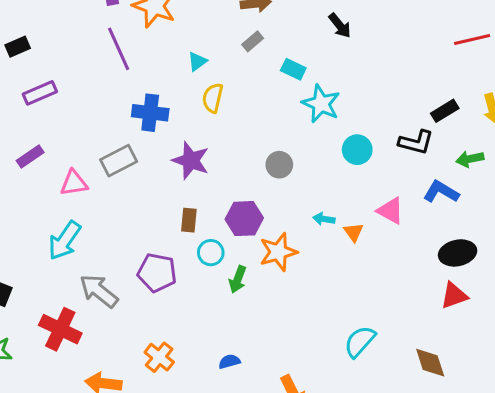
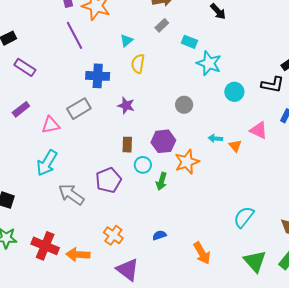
purple rectangle: (40, 93) -> (25, 67), turned 60
purple star: (191, 160) -> (126, 106), size x0.7
purple pentagon: (157, 273) -> (109, 180), turned -30
red cross: (60, 329) -> (45, 246), moved

